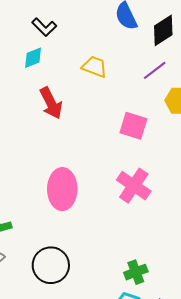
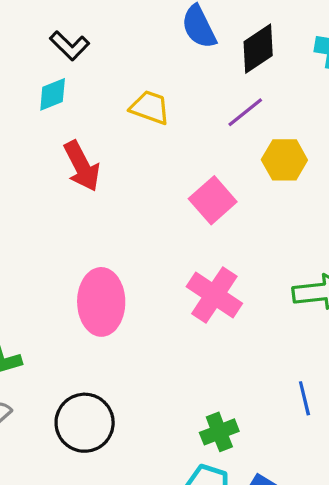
pink square: (133, 126) -> (213, 200), turned 32

